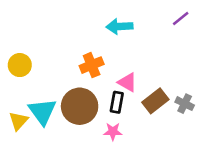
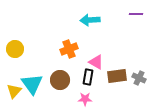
purple line: (181, 18) -> (136, 14), turned 40
brown rectangle: (155, 101) -> (117, 76), turned 30
brown circle: (80, 106) -> (60, 80), size x0.7

